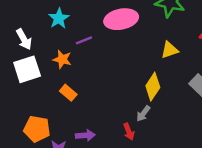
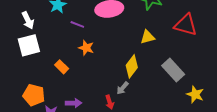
purple line: (84, 40) -> (77, 24), turned 40
orange star: (62, 59) -> (86, 48), moved

